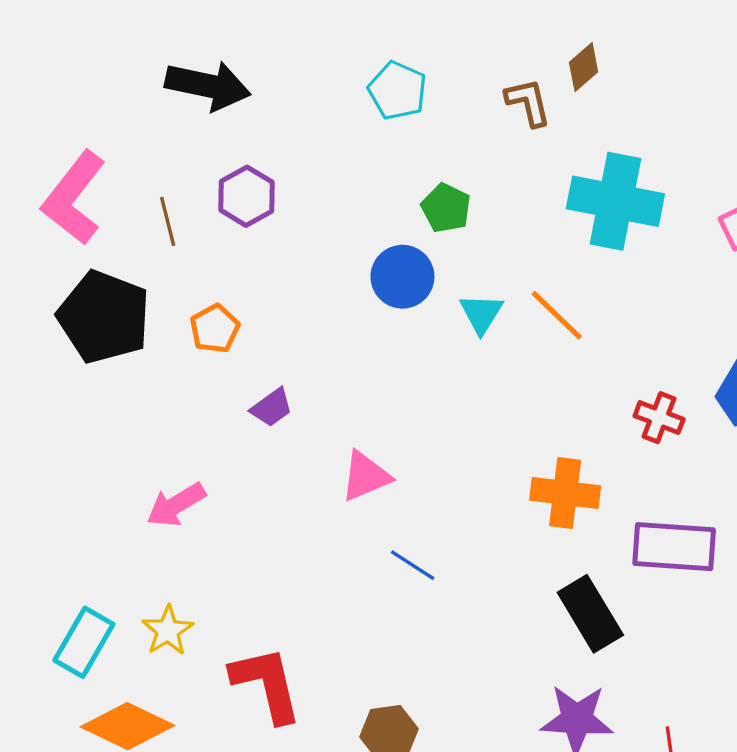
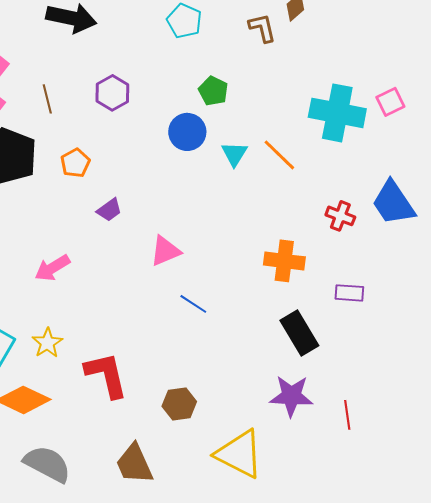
purple hexagon: (247, 196) -> (112, 93), moved
cyan cross: (615, 201) -> (337, 113), moved
purple rectangle: (674, 547) -> (349, 293), size x0.6

